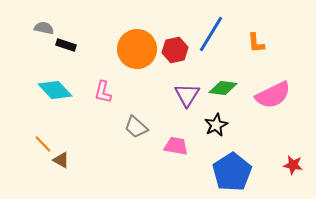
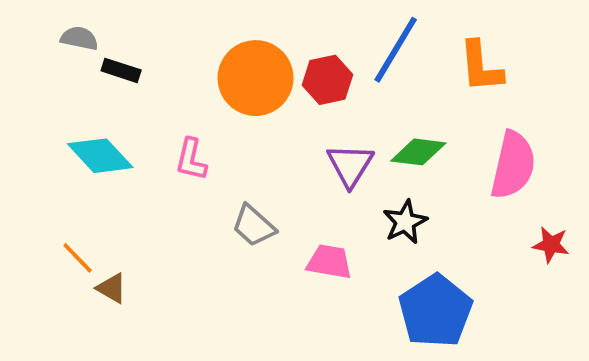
orange L-shape: (256, 43) -> (481, 67), size x1.4
pink semicircle: (273, 95) -> (513, 165), turned -51
red star: (293, 165) -> (551, 245), moved

